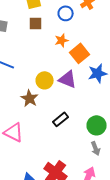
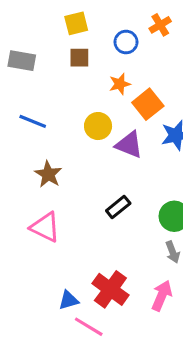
yellow circle: (45, 80) -> (98, 126), moved
brown star: (30, 98) -> (48, 174), moved

